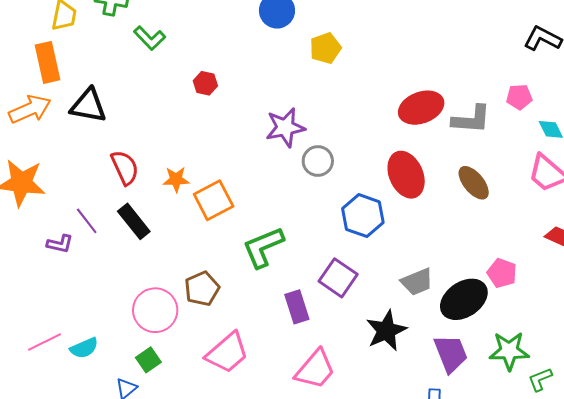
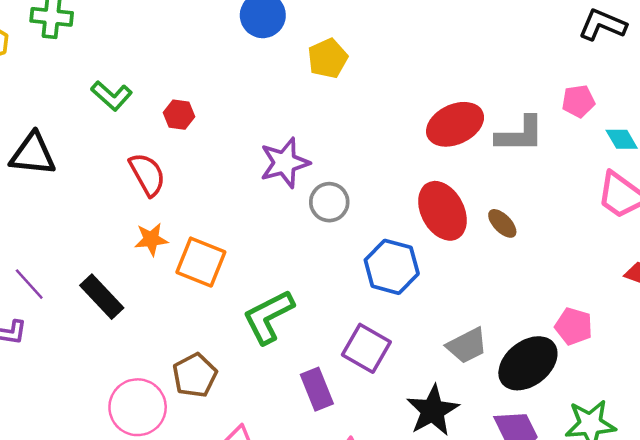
green L-shape: (150, 38) -> (112, 96), moved
red semicircle: (125, 168) -> (147, 174), moved
brown ellipse: (474, 183) -> (502, 223), moved, size x0.7
orange square: (214, 200) -> (201, 262), turned -36
purple line: (87, 221) -> (29, 284), moved

